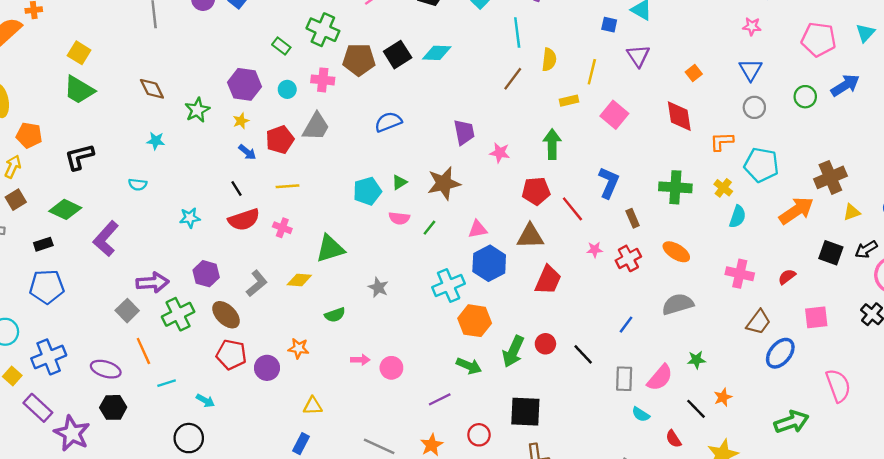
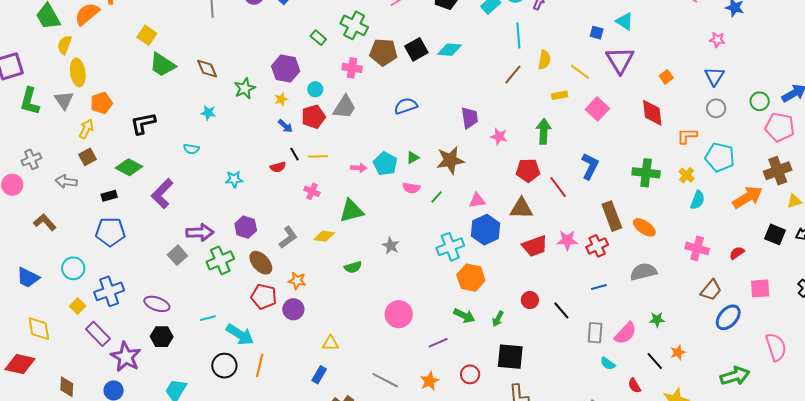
pink pentagon: (819, 39) -> (780, 127), moved
purple triangle: (638, 56) -> (620, 60), size x1.4
yellow line: (592, 72) -> (580, 72), turned -70
cyan circle: (287, 89) -> (315, 89), moved
green trapezoid: (79, 90) -> (162, 65), moved
orange pentagon: (29, 135) -> (101, 103), turned -30
black line: (236, 189) -> (295, 154), moved
cyan pentagon: (367, 191) -> (385, 164), turned -30
brown rectangle: (633, 218) -> (612, 216), moved, size x1.8
red semicircle: (244, 220) -> (278, 167), moved, size x0.6
pink star: (595, 250) -> (567, 240), moved, size x1.5
red cross: (628, 258) -> (597, 246), moved
red trapezoid: (548, 280) -> (535, 246), turned 44
blue line: (626, 325) -> (599, 287), turned 35
orange star: (299, 348) -> (297, 281), moved
orange line: (143, 351) -> (260, 366), moved, turned 35
green arrow: (513, 351) -> (498, 319), moved, size x0.6
pink arrow: (360, 360) -> (359, 168), moved
pink circle: (391, 368) -> (399, 314), size x1.4
cyan arrow: (205, 401) -> (240, 335), size x1.8

